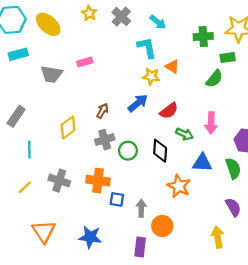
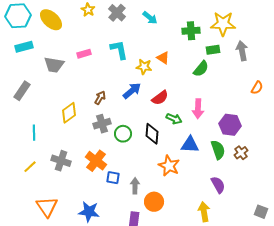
cyan L-shape: (147, 48) -> (119, 50), moved
gray rectangle: (16, 116) -> (22, 91), moved
orange cross: (98, 181) -> (96, 161), turned 30

